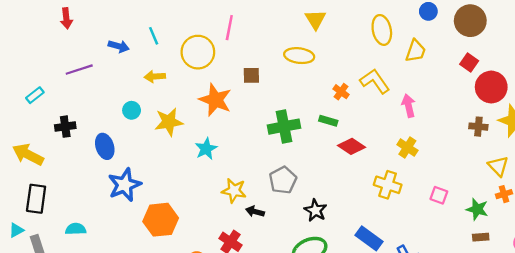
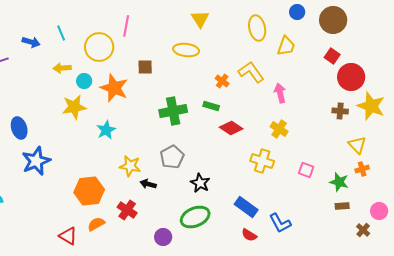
cyan circle: (132, 110) -> (84, 81), moved
orange hexagon: (161, 220) -> (89, 191), moved

